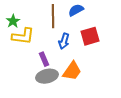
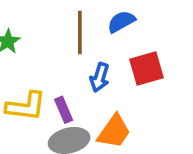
yellow L-shape: (23, 36) -> (26, 106), moved

